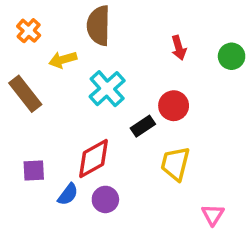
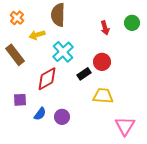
green circle: (232, 56) -> (132, 23), moved
red diamond: (93, 159) -> (47, 79), moved
yellow trapezoid: (175, 164) -> (103, 96), turned 80
pink triangle: (213, 215) -> (125, 126), size x1.5

